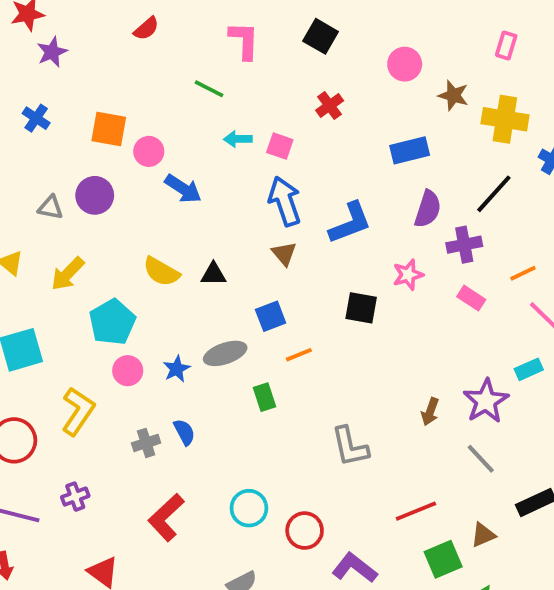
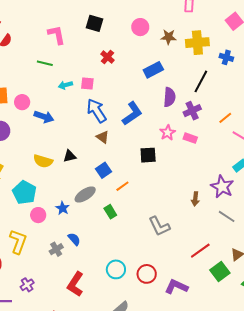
pink rectangle: (471, 298) -> (190, 138), moved

